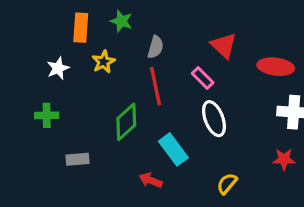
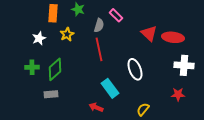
red triangle: (224, 45) -> (149, 33), moved
pink rectangle: (203, 78) -> (116, 15), moved
green diamond: (126, 122) -> (55, 69), moved

